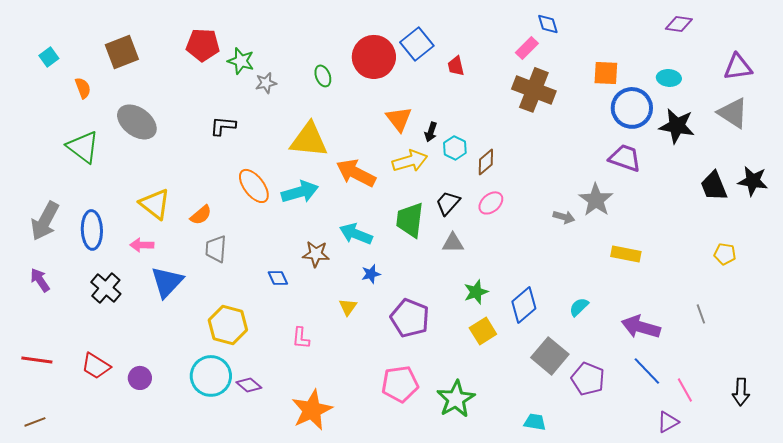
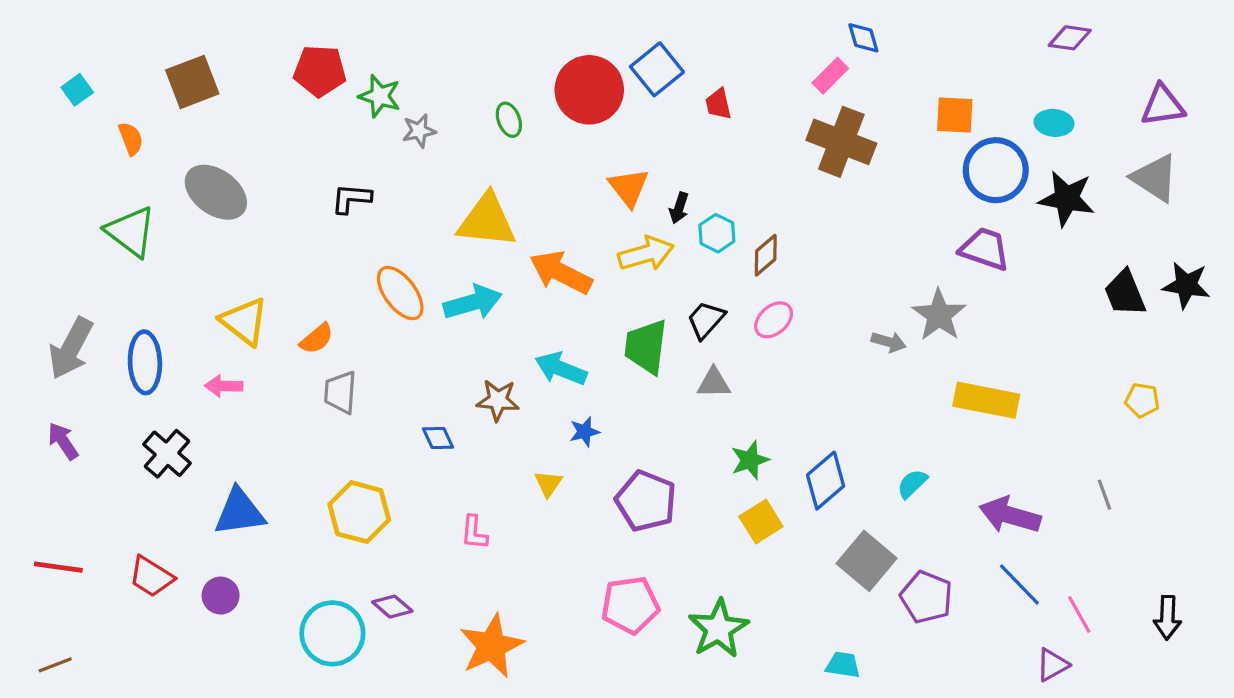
yellow rectangle: (626, 254) -> (986, 400), size x1.4
blue triangle: (167, 282) -> (239, 512), moved, turned 39
cyan circle: (211, 376) -> (332, 633), moved

